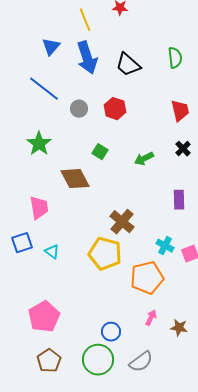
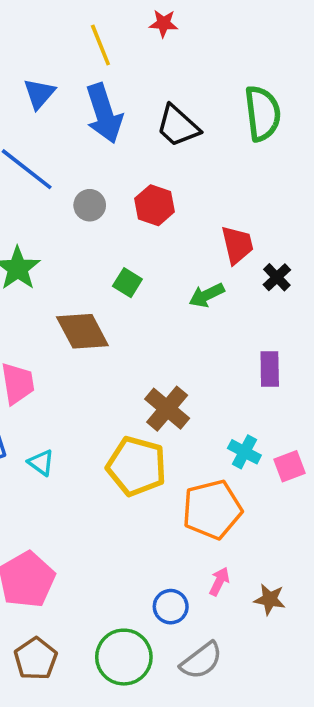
green semicircle: (175, 58) -> (262, 113), size x1.4
red trapezoid: (180, 111) -> (237, 245), moved
blue circle: (111, 332) -> (171, 607), moved

